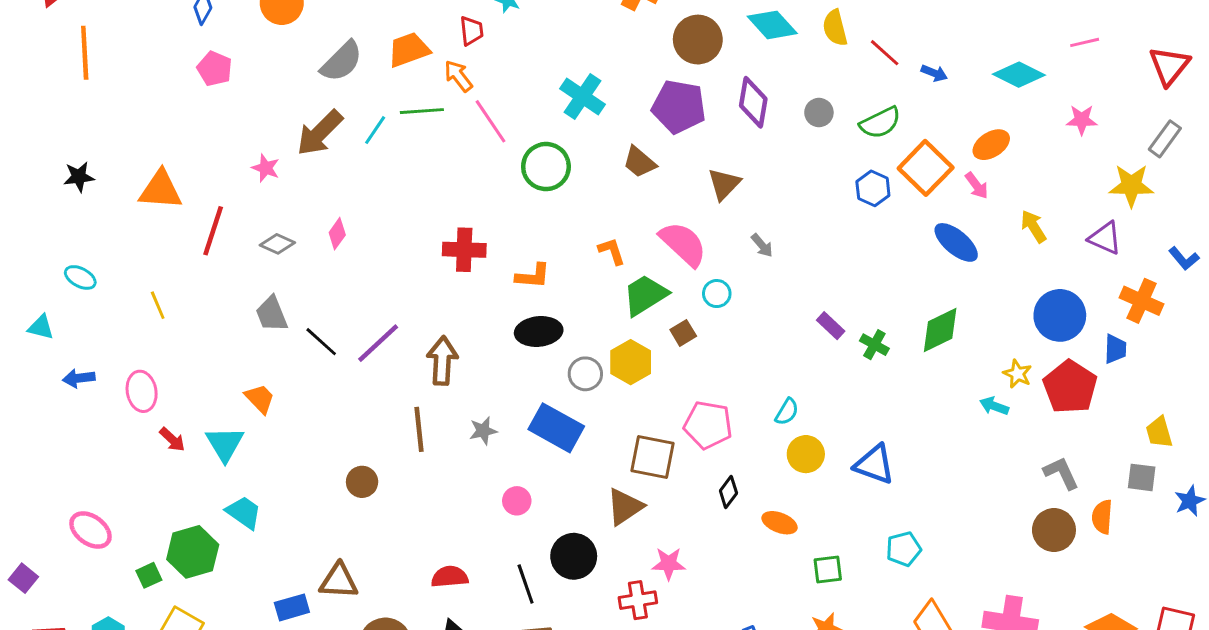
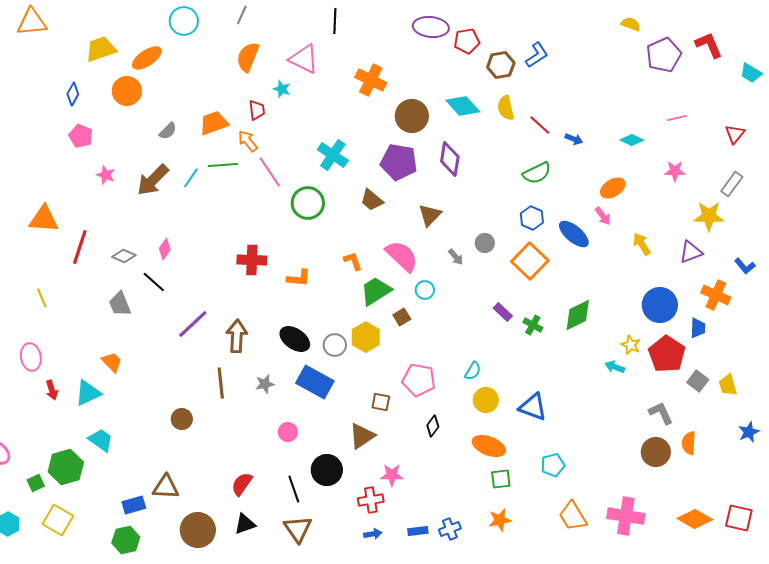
gray semicircle: (342, 61) -> (168, 131), size x0.6
red triangle: (1169, 66) -> (735, 134), size x0.7
cyan diamond: (1019, 75) -> (632, 140), size x0.7
gray circle: (819, 113) -> (485, 243), moved
pink star: (266, 168) -> (106, 175), moved
orange square: (926, 168) -> (530, 261), moved
purple triangle: (1105, 238) -> (691, 252), turned -45
blue ellipse: (956, 242) -> (574, 234), moved
black ellipse: (539, 331) -> (295, 339), moved, turned 40
black line: (321, 342) -> (154, 282), moved
red arrow: (172, 440) -> (52, 390), turned 30
cyan triangle: (225, 444) -> (88, 393), turned 36
brown square: (653, 457) -> (381, 402), size x0.6
gray square: (1142, 477) -> (698, 381), moved, turned 30
orange ellipse: (780, 523) -> (489, 446), moved, size x1.4
red semicircle: (450, 577) -> (242, 484), turned -50

